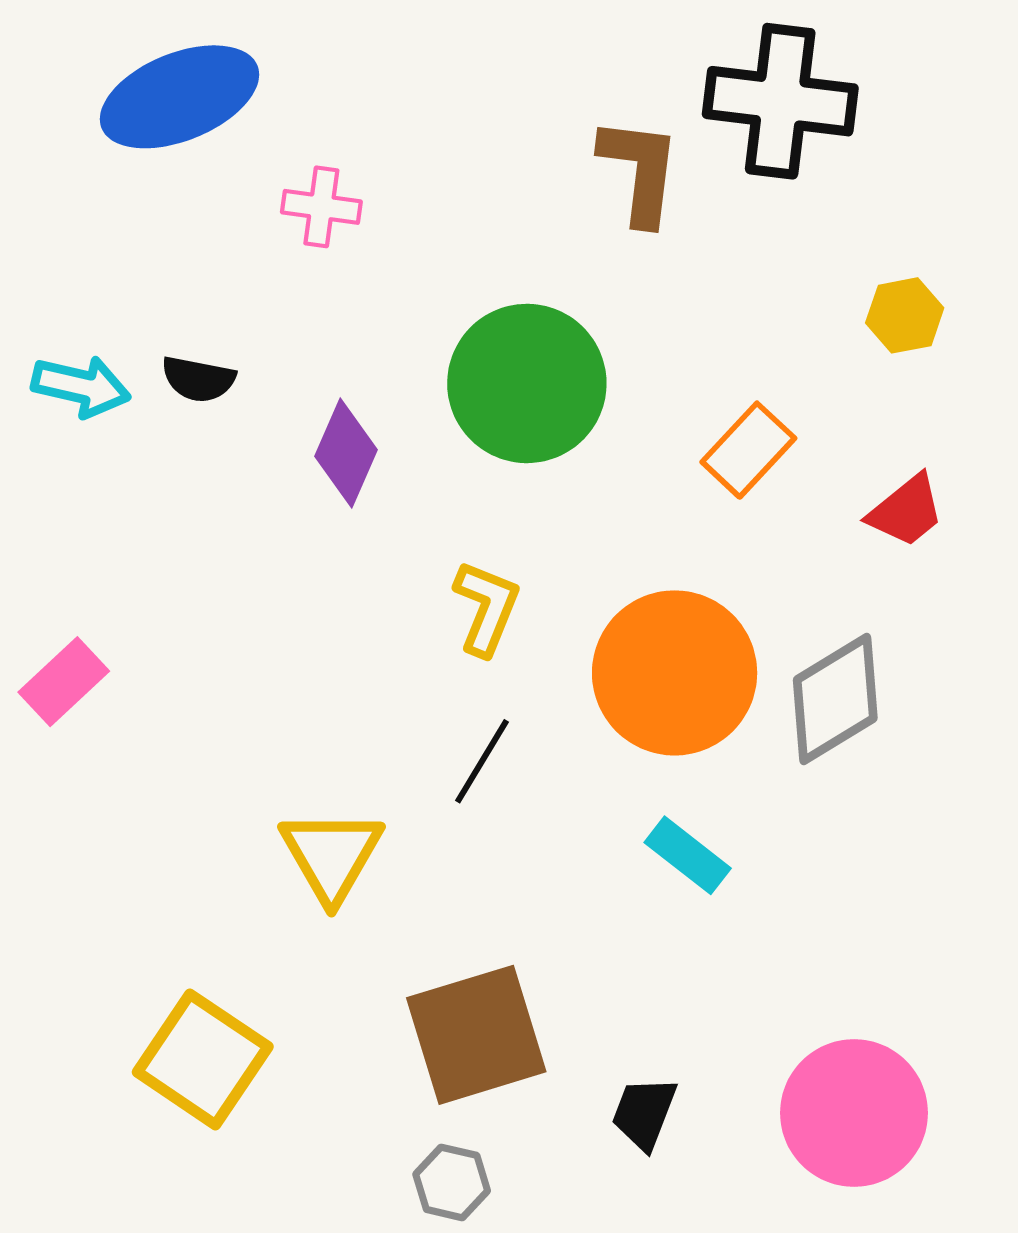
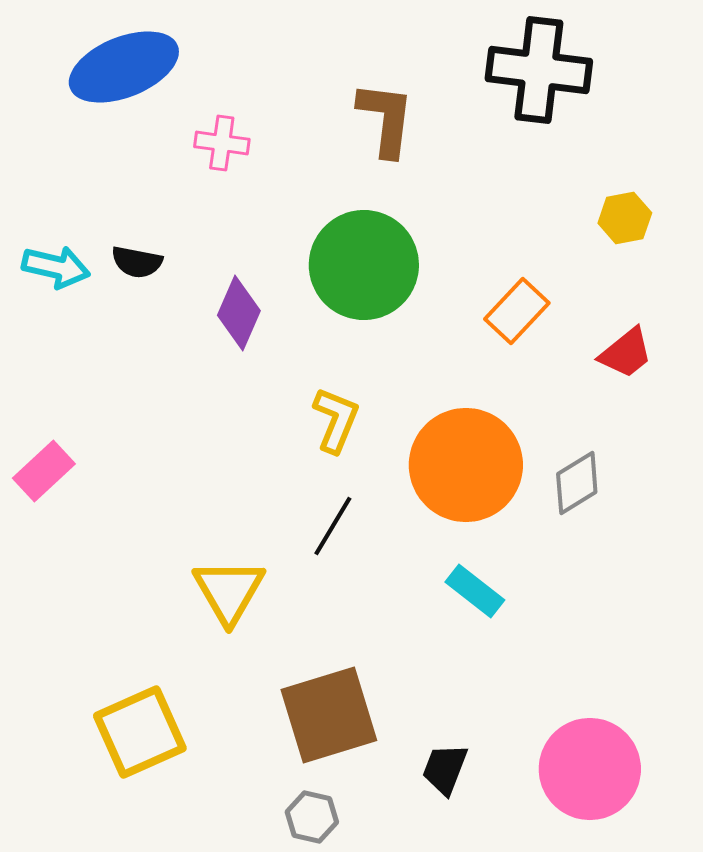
brown L-shape: (640, 171) -> (386, 119), moved
gray diamond: (835, 699) -> (577, 483), size x0.7
yellow square: (203, 1059) -> (140, 732), turned 32

